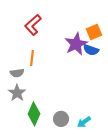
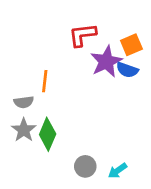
red L-shape: (33, 25) -> (82, 35), moved, turned 35
green diamond: (34, 114) -> (48, 134), moved

